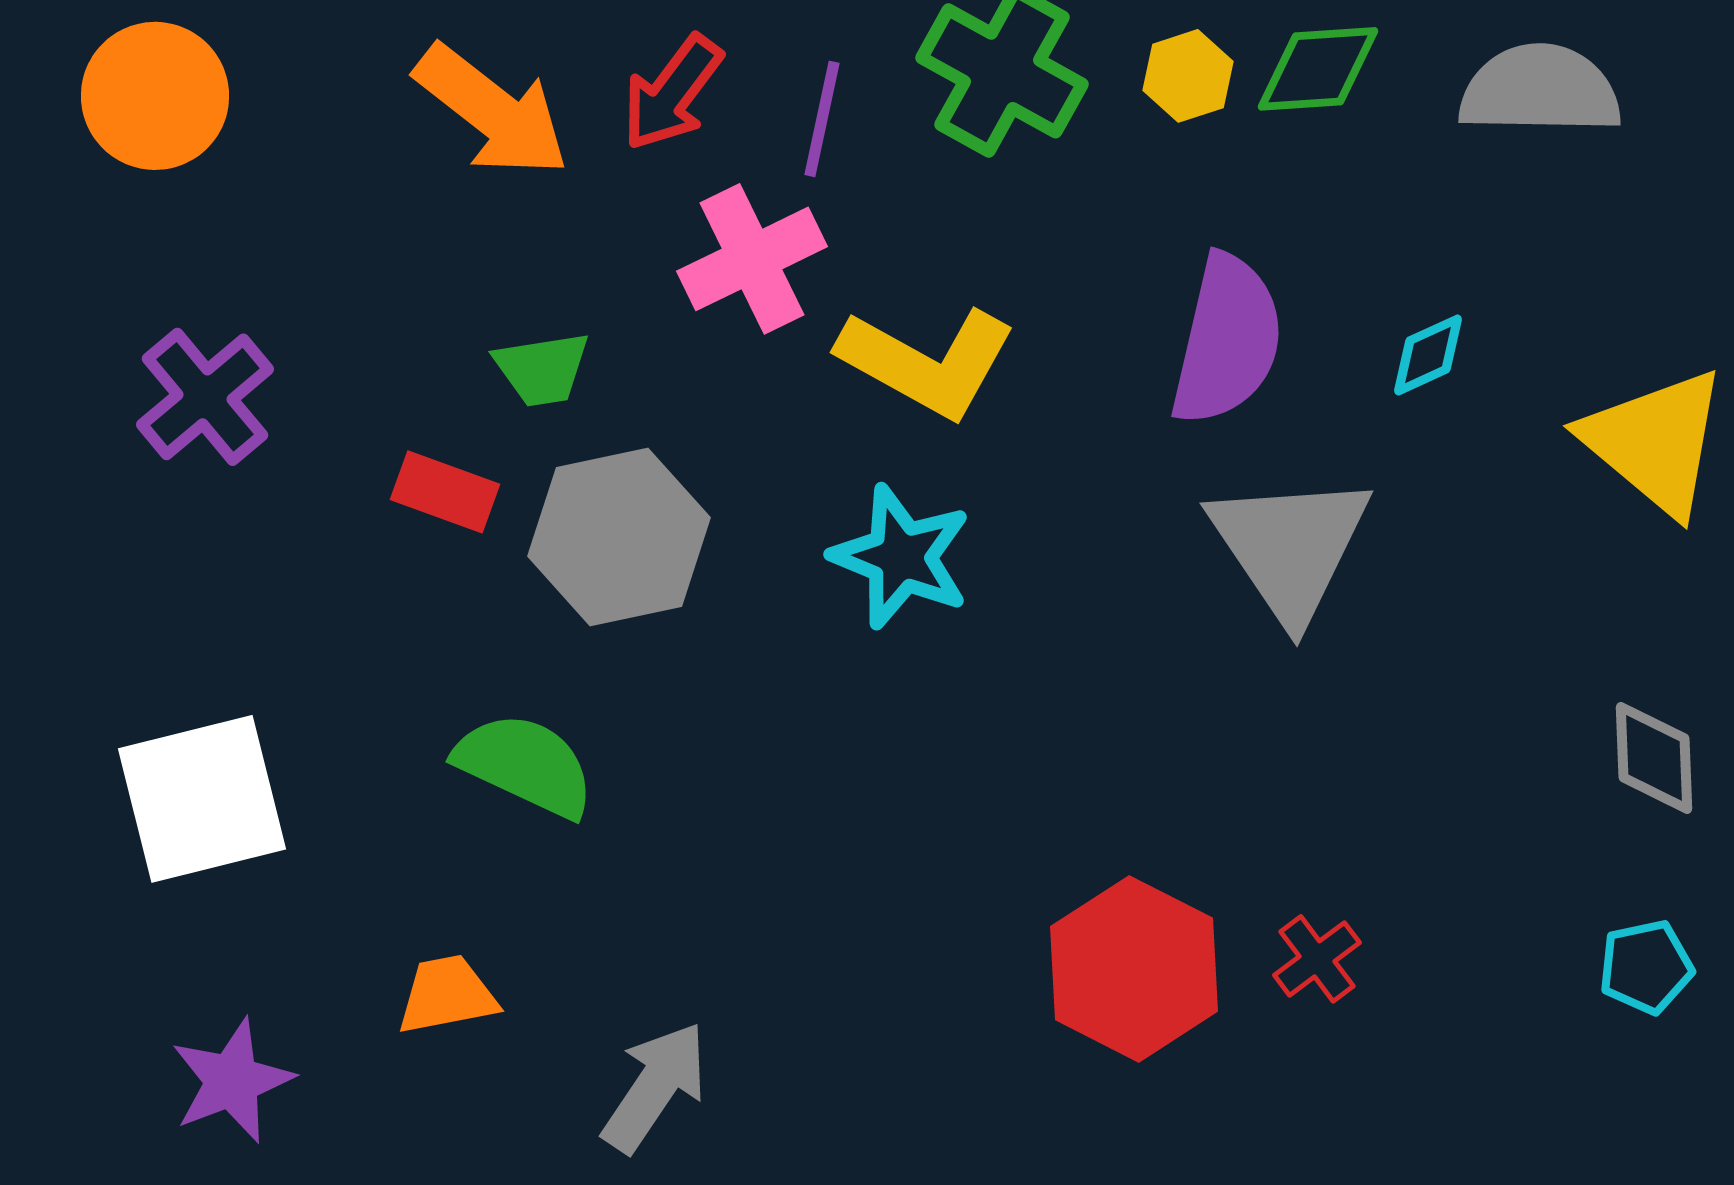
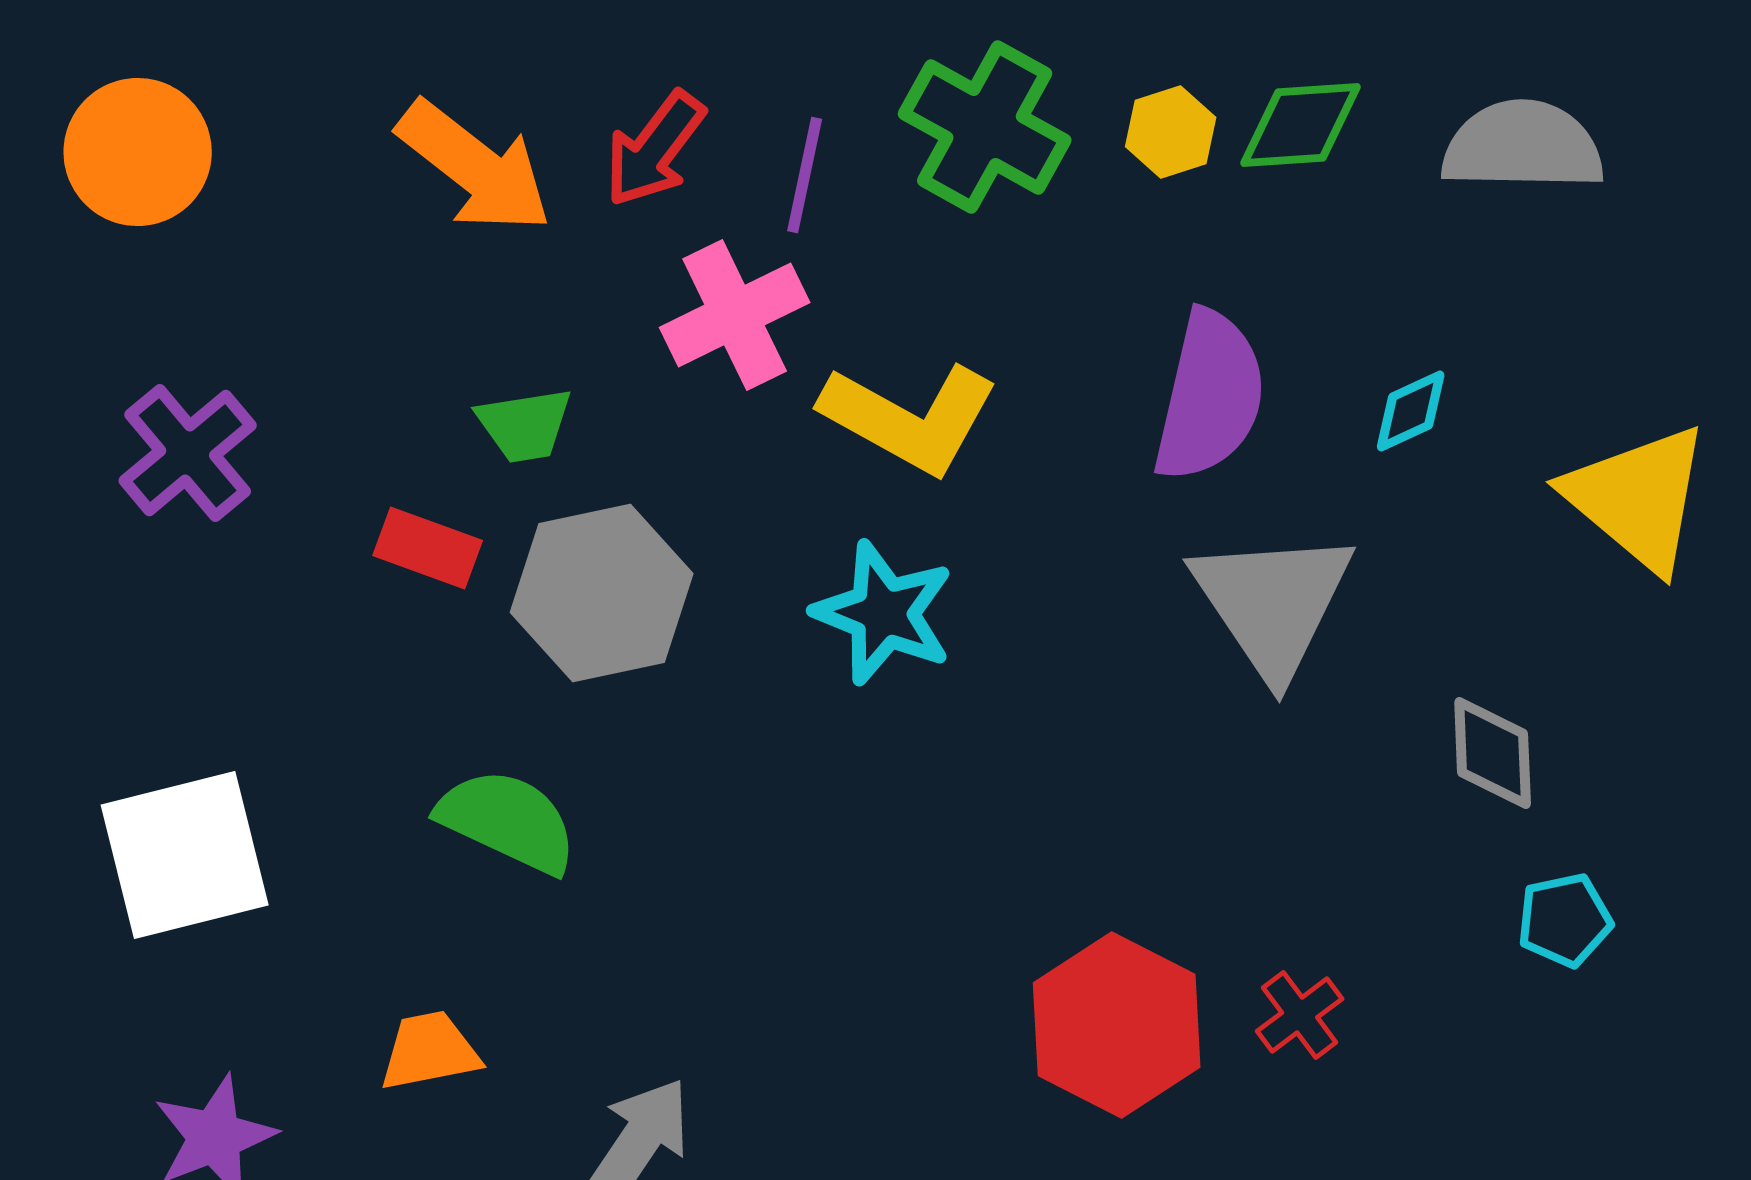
gray diamond: (1654, 758) -> (1493, 753), moved
cyan pentagon: (1646, 967) -> (1565, 920), moved

